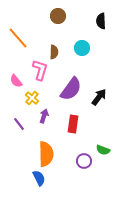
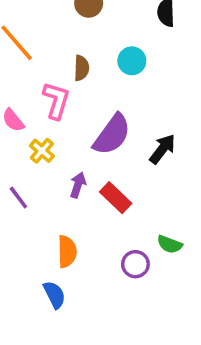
purple arrow: (44, 116) -> (78, 185), moved
red rectangle: (73, 124) -> (116, 198), turned -54
orange semicircle: (46, 154) -> (67, 252), size x0.7

